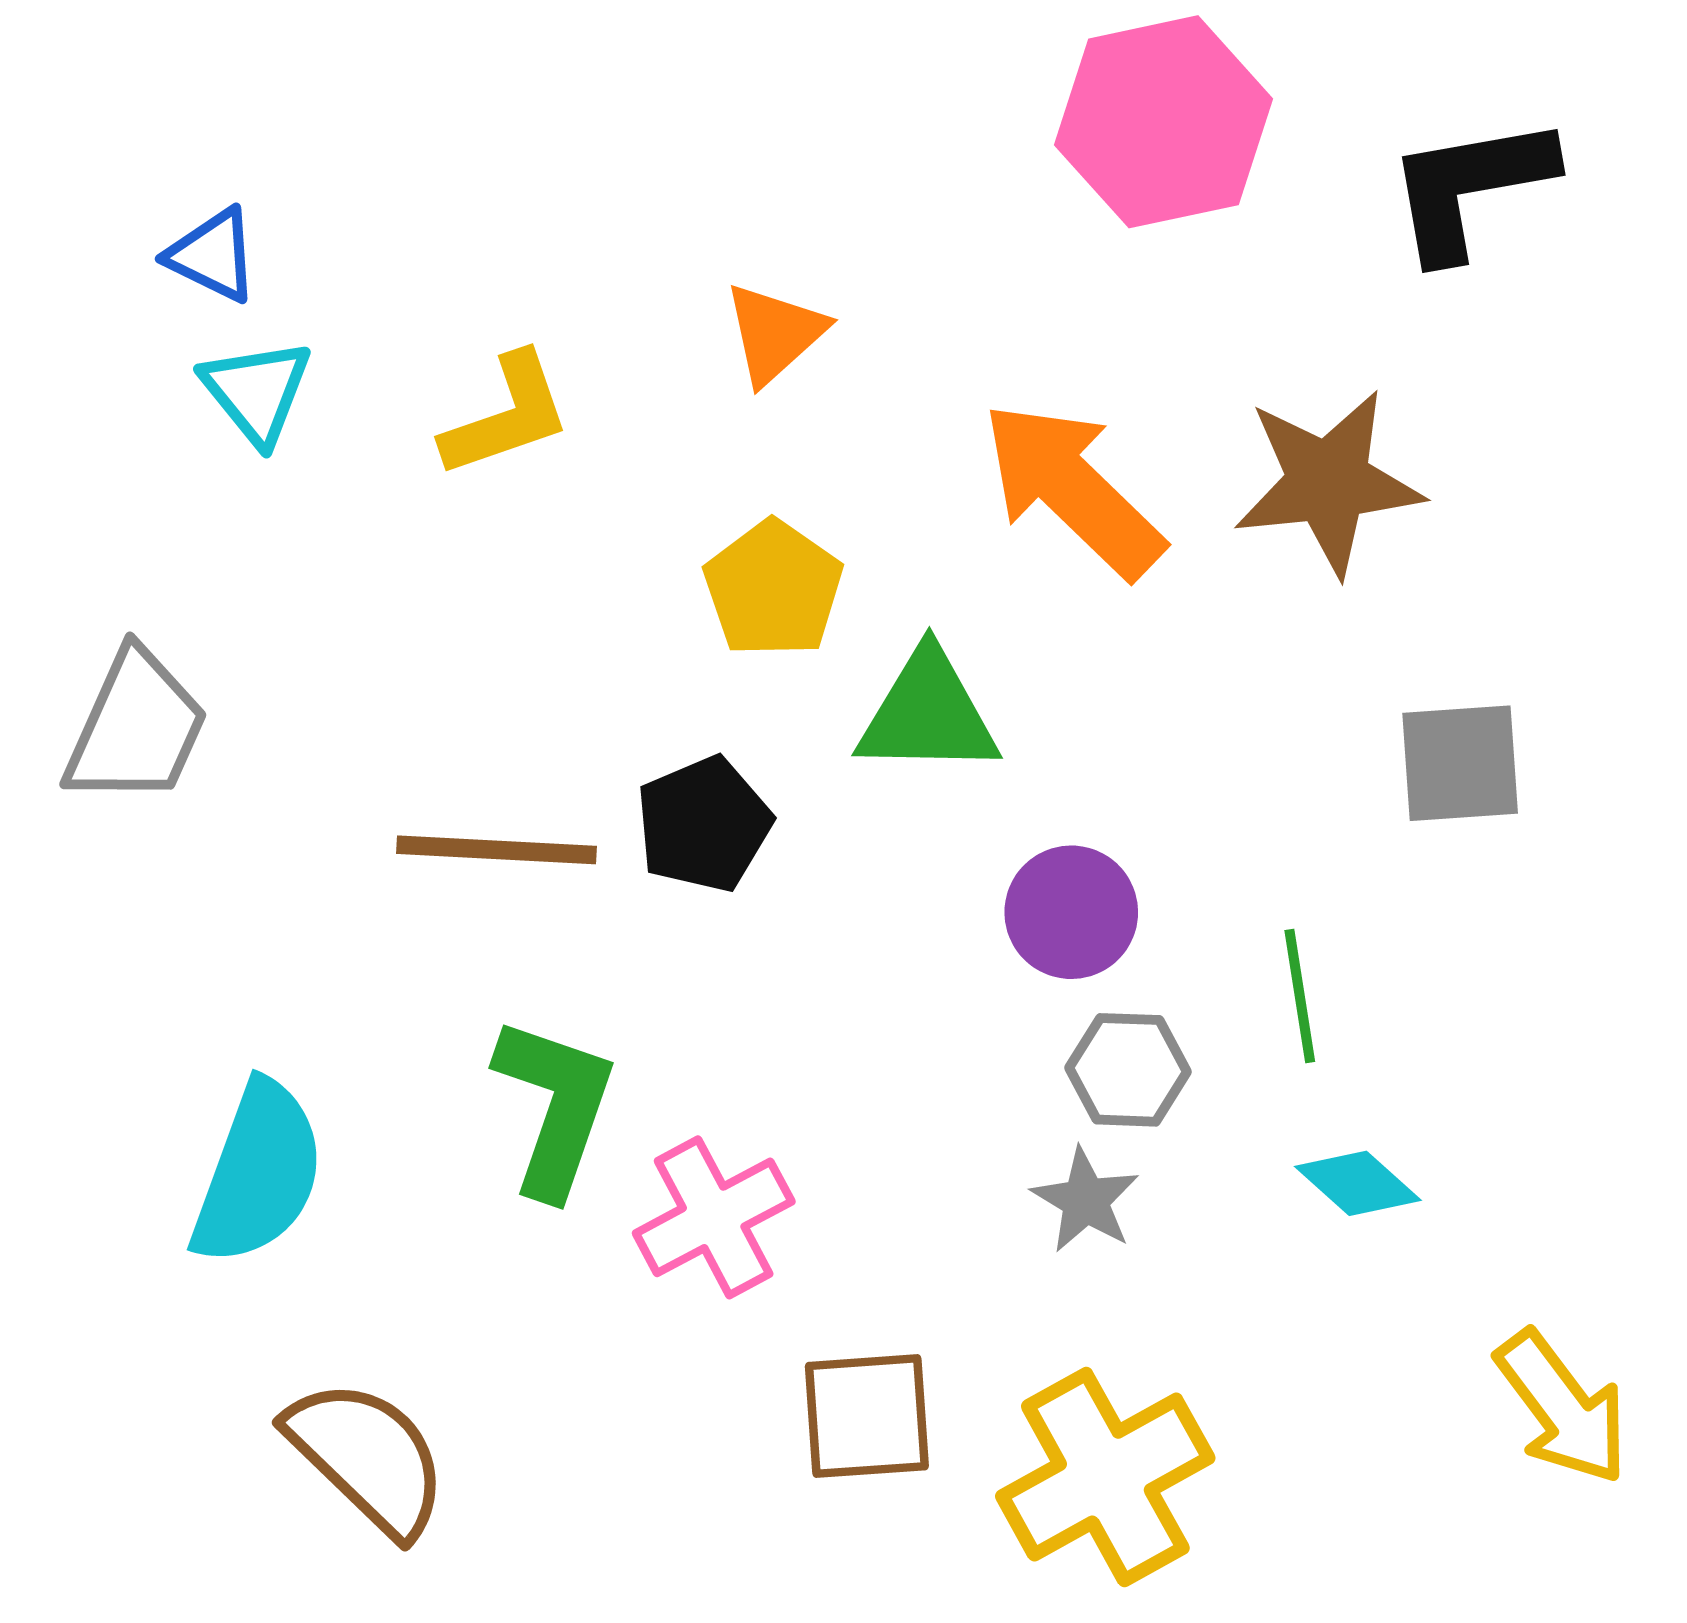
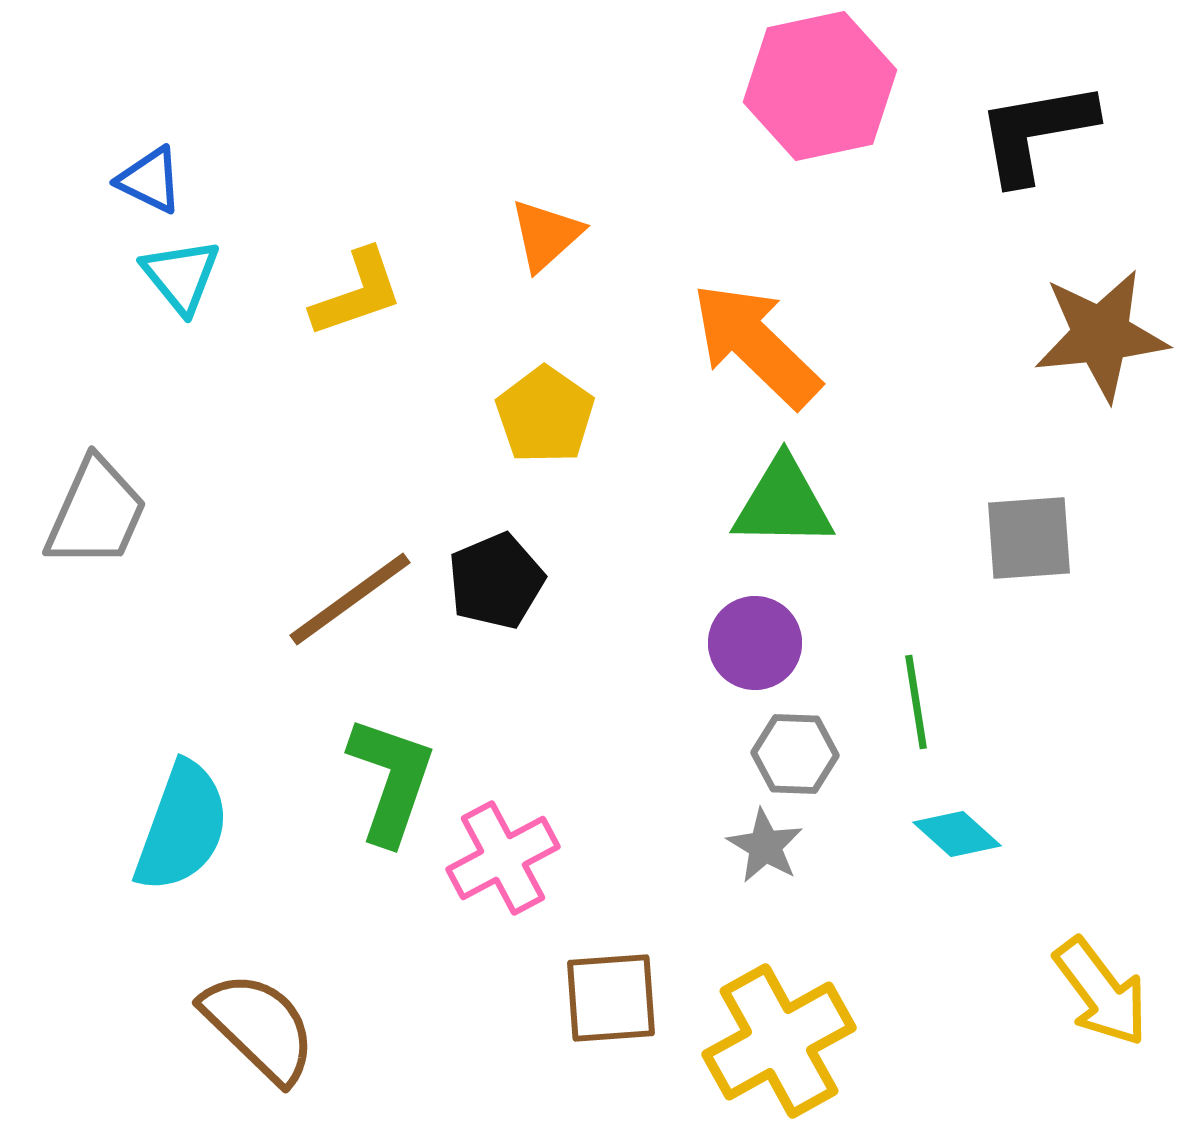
brown star: (1328, 482) -> (1101, 335), moved
green triangle: (928, 714) -> (783, 503), moved
brown line: (497, 850) -> (350, 599), turned -39

